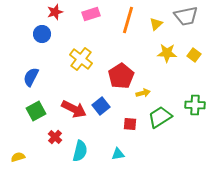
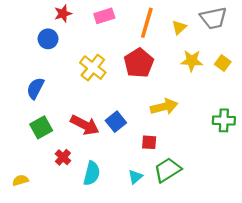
red pentagon: (121, 76) -> (139, 63), moved
yellow arrow: (143, 93) -> (164, 107), size x1.6
green trapezoid: (160, 117) -> (168, 170), moved
cyan triangle: (118, 154) -> (135, 177), turned -32

